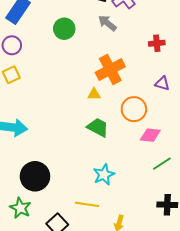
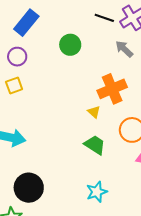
gray arrow: (107, 23) -> (124, 49), moved
yellow triangle: (94, 94) -> (94, 112), turned 40

